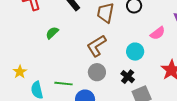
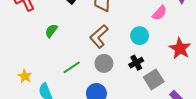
black cross: (128, 77) -> (136, 63), turned 32
green line: (63, 84) -> (72, 67), moved, turned -30

